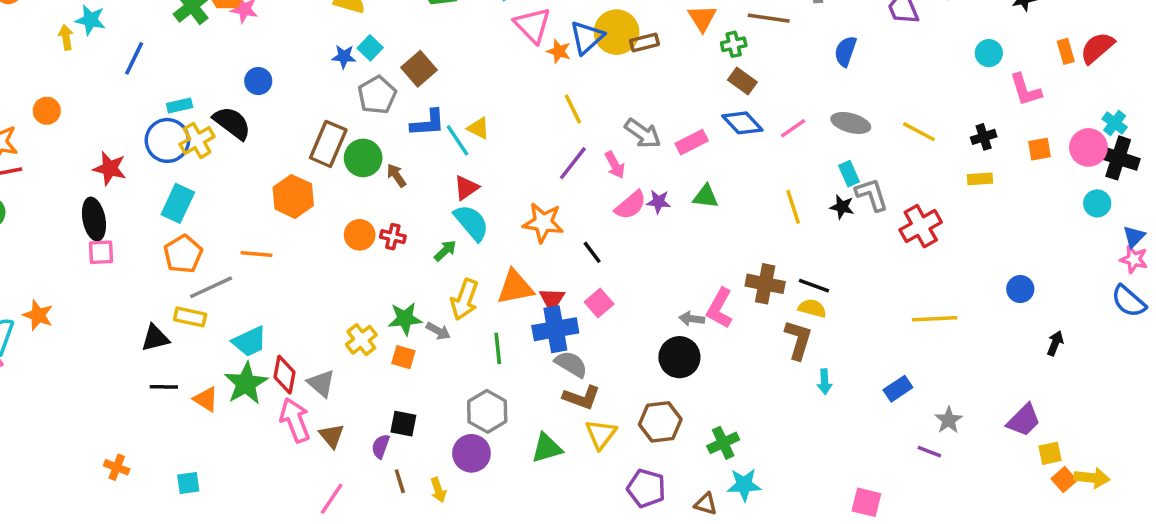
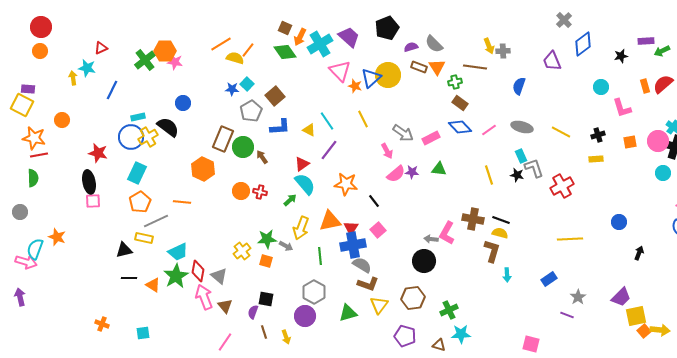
brown rectangle: (645, 43) -> (419, 67), moved, turned 35
cyan line: (457, 140) -> (327, 121), moved
purple line: (573, 163) -> (329, 150), moved
yellow square: (1050, 453) -> (636, 316), size x1.5

